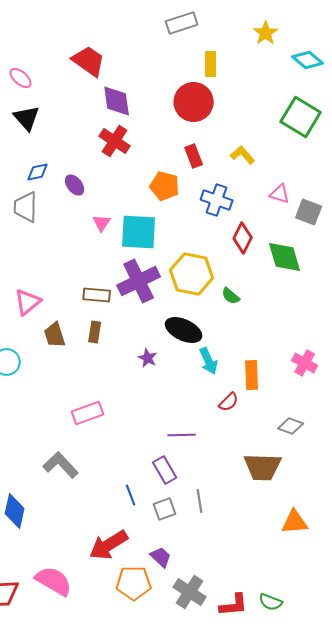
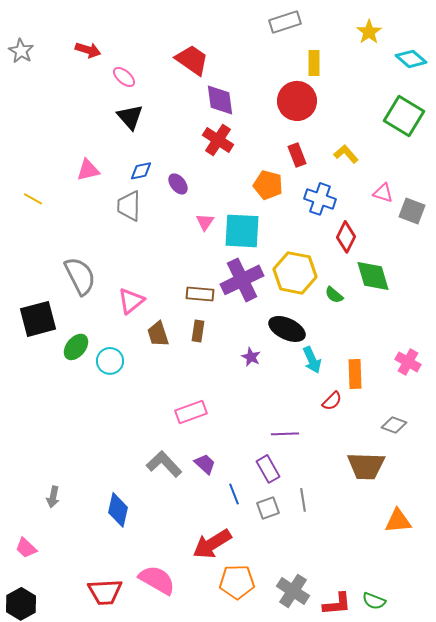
green diamond: (285, 257) -> (373, 276), moved
purple trapezoid: (161, 557) -> (205, 464), moved

